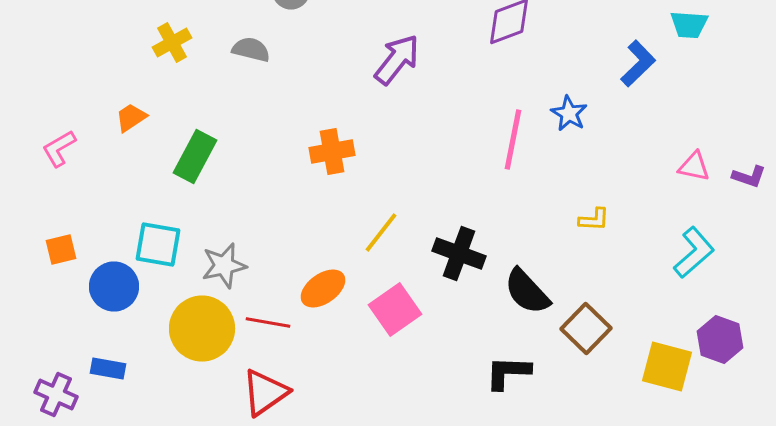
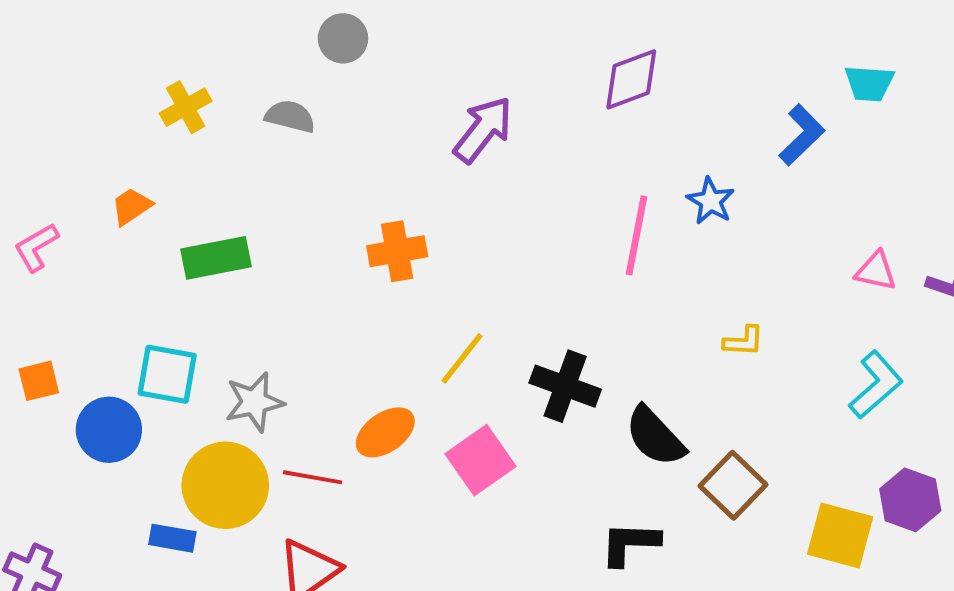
green rectangle: (195, 156) -> (216, 258), turned 51
blue rectangle: (108, 368) -> (172, 538), moved

